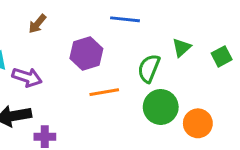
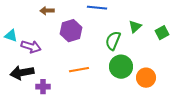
brown arrow: (37, 24) -> (47, 11), moved, turned 48
orange line: (104, 92) -> (79, 70), moved

